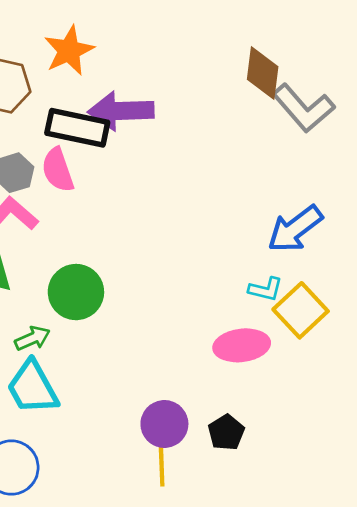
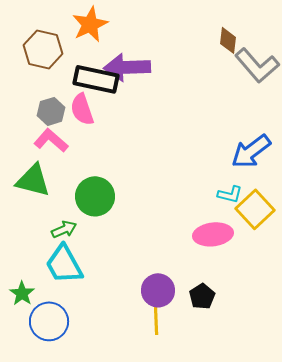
brown diamond: (263, 73) -> (228, 40), size x0.7

